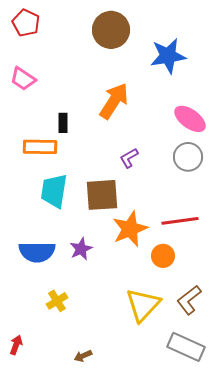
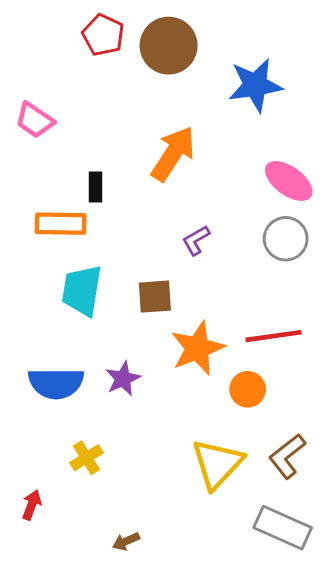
red pentagon: (26, 23) -> (103, 35), moved
brown square: (102, 195) -> (155, 297), size x0.7
red arrow: (16, 345) -> (32, 505), moved

